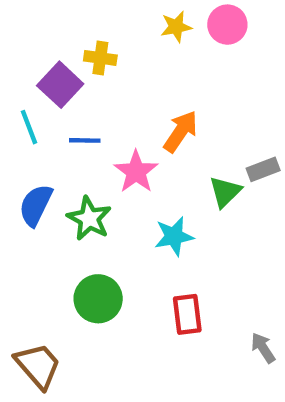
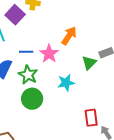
blue line: (85, 140) -> (26, 52), moved
green circle: (98, 299) -> (32, 99), moved
red rectangle: (187, 314) -> (91, 118), moved

